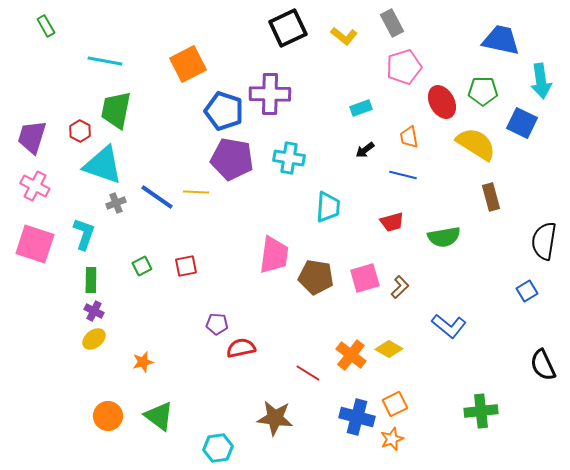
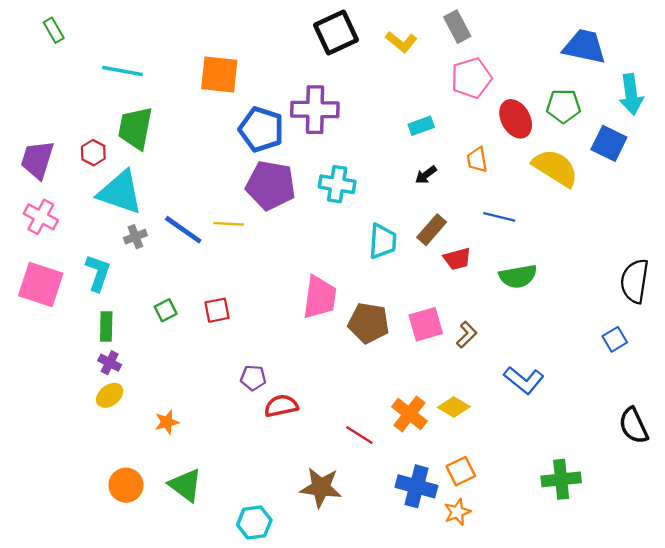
orange square: (188, 64) -> (219, 75), turned 33
blue line: (403, 175) -> (499, 217), moved
brown rectangle: (491, 197) -> (432, 230), moved, turned 56

